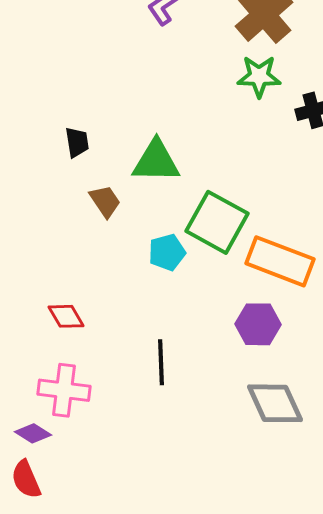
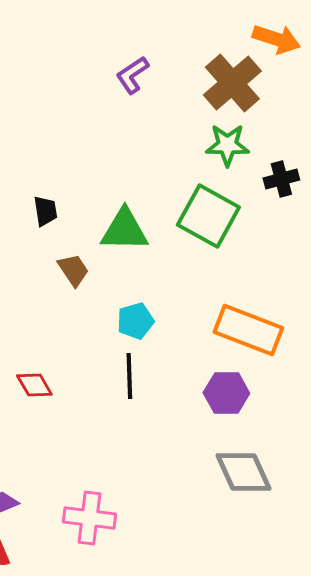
green square: (217, 222) -> (208, 216), moved
black line: (161, 362) -> (129, 376), moved
pink cross: (64, 390) -> (89, 518), moved

